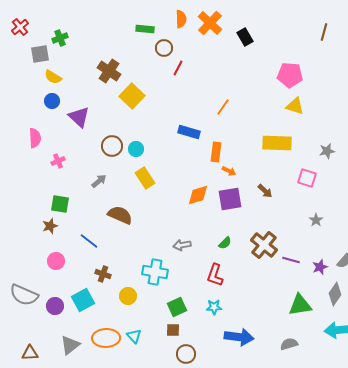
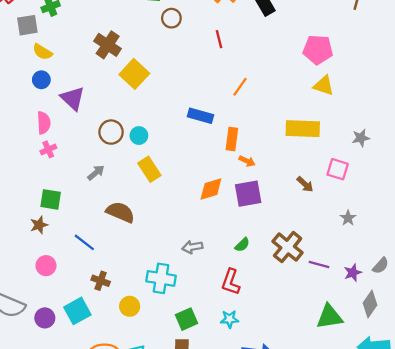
red line: (178, 68) -> (219, 39), moved, turned -42
pink semicircle: (35, 138) -> (44, 123), moved
brown arrow: (265, 191) -> (305, 184), moved

